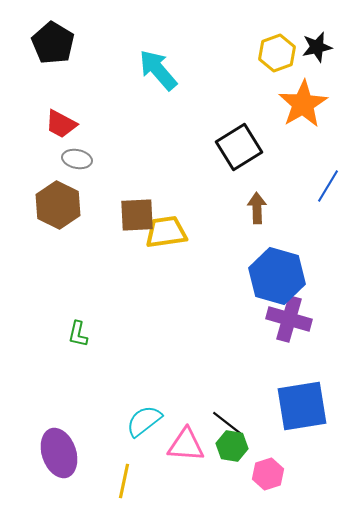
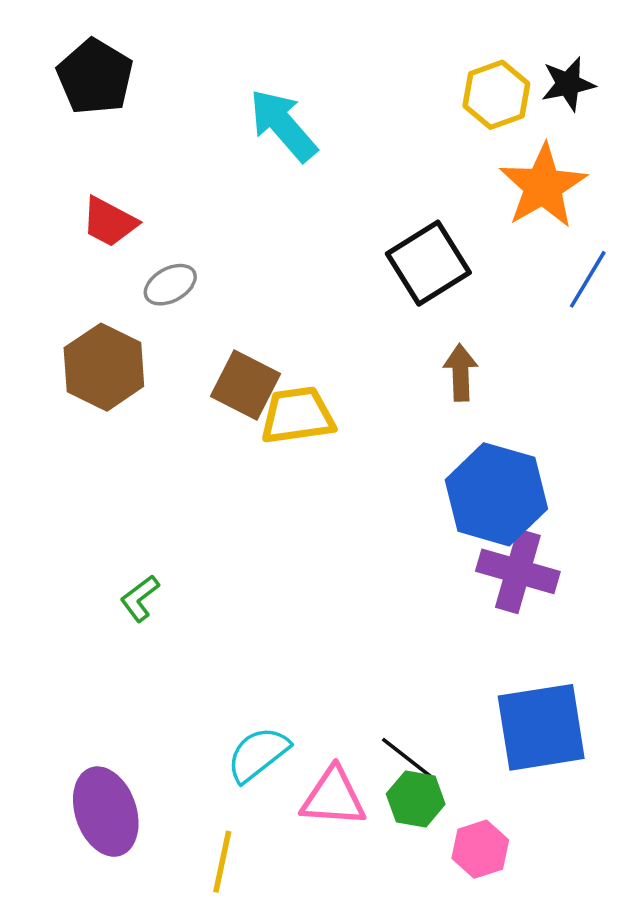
gray ellipse: (77, 159) -> (170, 285), moved, turned -40
blue line: (328, 186) -> (588, 279), moved
brown square: (137, 215) -> (246, 385), turned 30
green L-shape: (78, 334) -> (140, 598), turned 40

